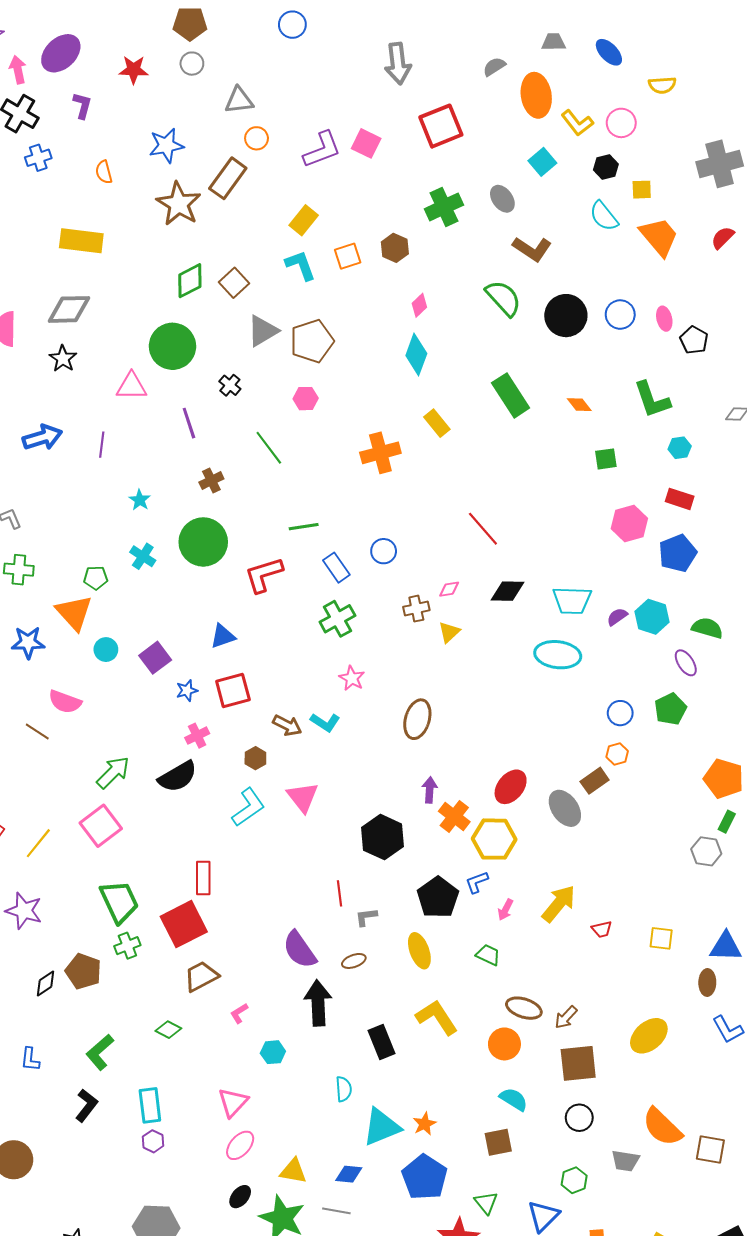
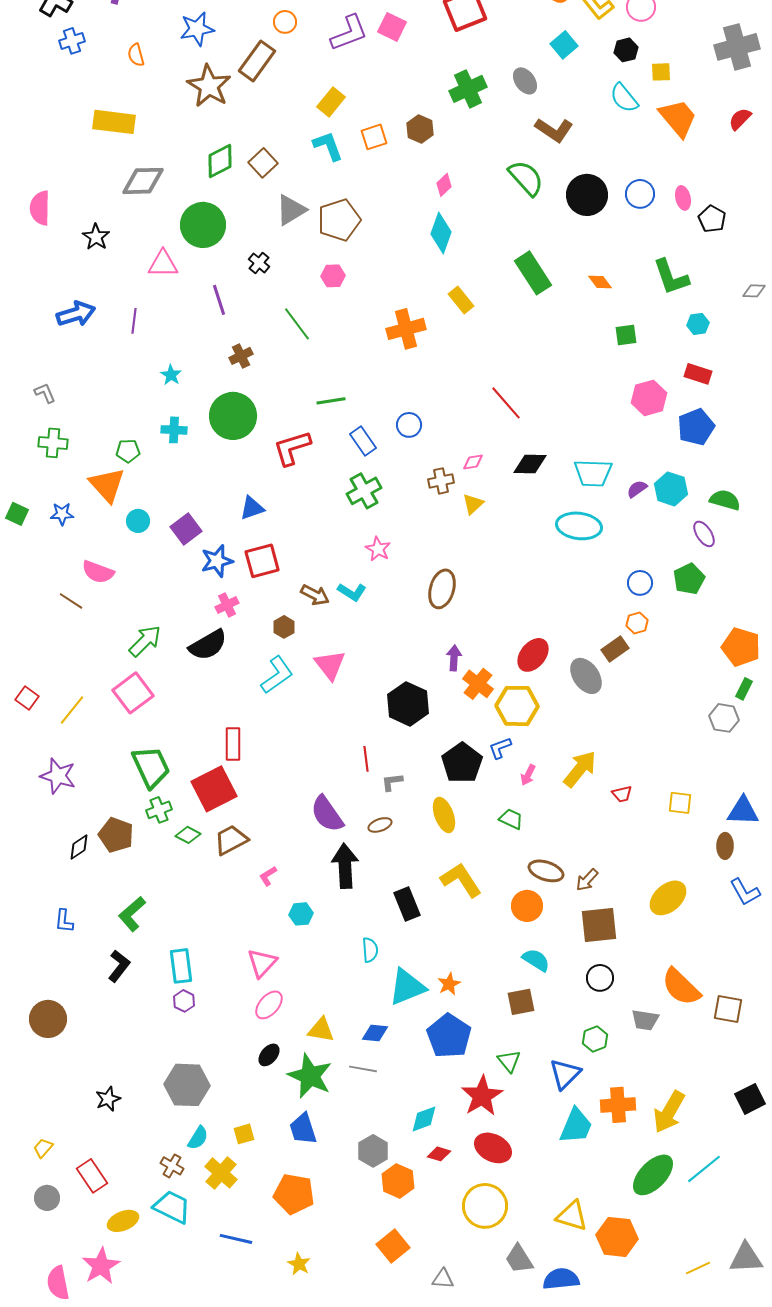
gray diamond: (69, 309) -> (143, 181), moved
cyan cross: (143, 556) -> (174, 430), turned -30
blue star: (28, 642) -> (62, 514), size x0.7
blue star: (187, 691) -> (217, 561), size x1.5
green diamond: (168, 1030) -> (188, 835), moved

